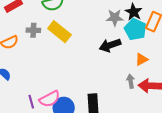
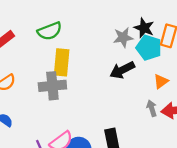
gray cross: (33, 30) -> (52, 86), moved, size x1.6
yellow rectangle: (59, 32) -> (62, 62), turned 65

